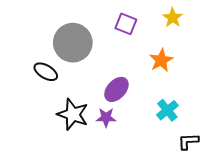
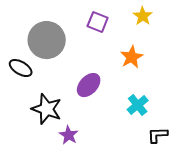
purple star: (106, 118) -> (69, 135), moved, turned 30

